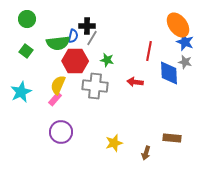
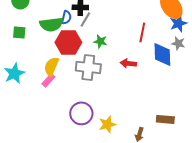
blue star: (185, 42) -> (178, 23), turned 30
green square: (26, 51) -> (19, 32), turned -32
purple circle: (61, 132) -> (81, 113), moved

